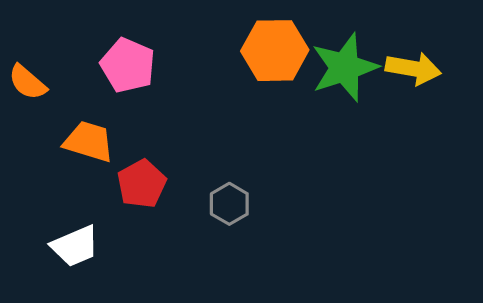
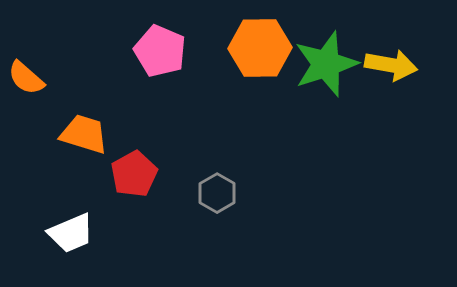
pink pentagon: (128, 65) -> (160, 51), moved

